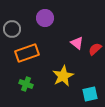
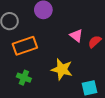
yellow star: (63, 76) -> (62, 69), turned -30

